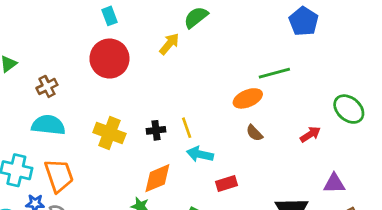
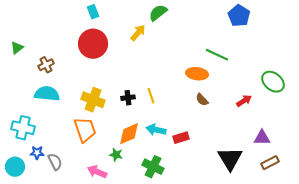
green line: (274, 73) -> (217, 55), turned 40
orange ellipse: (248, 98) -> (197, 74), turned 30
cyan arrow: (200, 154) -> (156, 130), moved
orange trapezoid: (59, 176) -> (85, 130), moved

